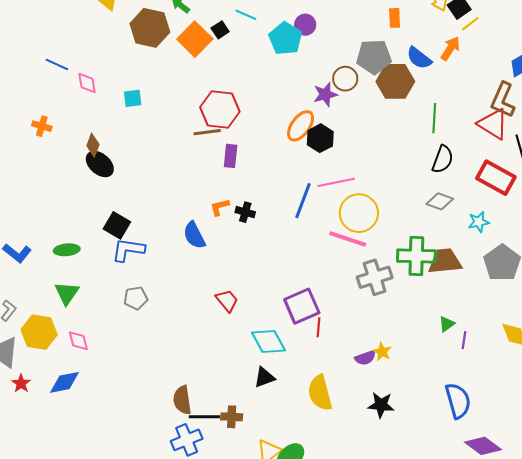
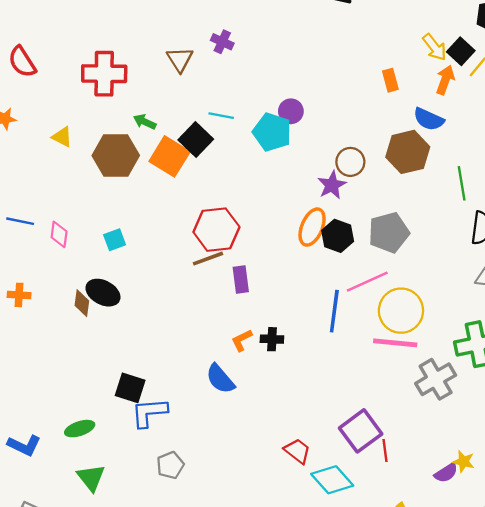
black square: (220, 30) -> (196, 139), size x1.6
orange arrow: (450, 49) -> (445, 80), moved
gray pentagon: (374, 57) -> (389, 232), moved
pink diamond: (87, 83) -> (59, 234), turned 30
black ellipse: (100, 164) -> (103, 293), moved
red trapezoid: (227, 301) -> (297, 451), moved

